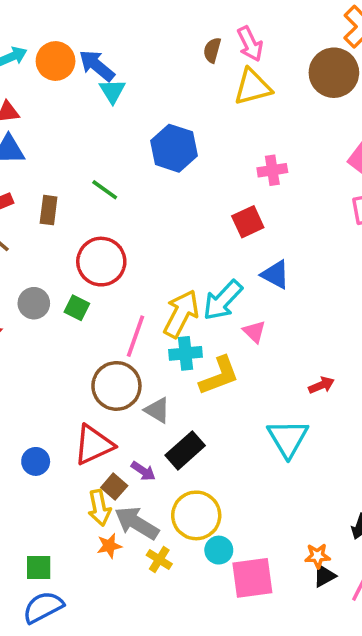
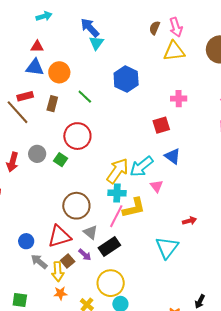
orange circle: (56, 61) -> (59, 72), moved
pink line: (136, 336) -> (116, 216), moved
gray triangle: (157, 410) -> (90, 232), moved
gray arrow: (137, 523) -> (39, 262), moved, size x0.7

